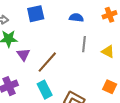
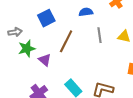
brown line: (47, 62) -> (66, 41), moved

